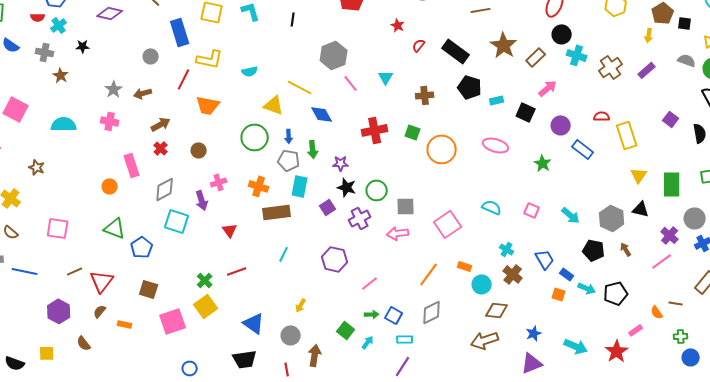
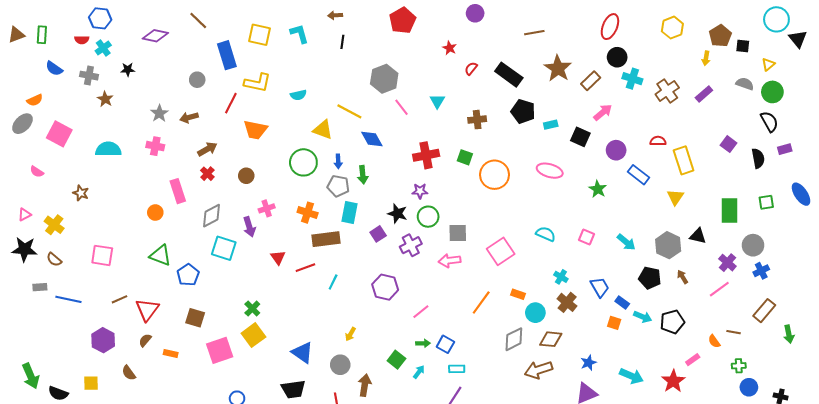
purple star: (341, 163) -> (420, 191), moved
yellow triangle: (639, 175) -> (675, 197), moved
red line: (237, 271) -> (305, 268), moved
gray diamond: (432, 312) -> (514, 339), moved

